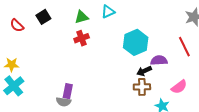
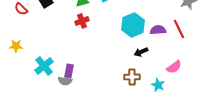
purple semicircle: (159, 60) -> (158, 30), moved
cyan cross: (14, 86) -> (44, 66), moved
brown cross: (142, 87) -> (132, 77), moved

